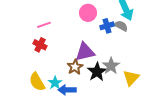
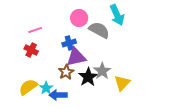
blue cross: (107, 26) -> (69, 43), moved
gray semicircle: (121, 26) -> (99, 30), moved, size x1.5
yellow semicircle: (37, 82) -> (28, 87), turned 84

